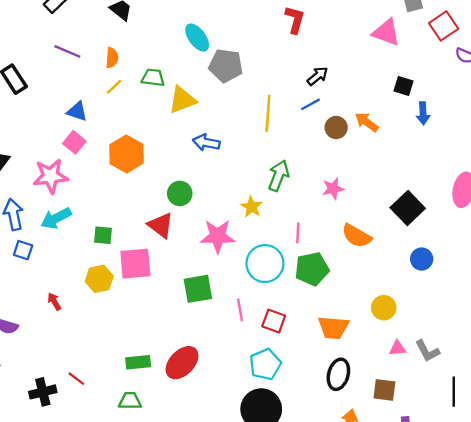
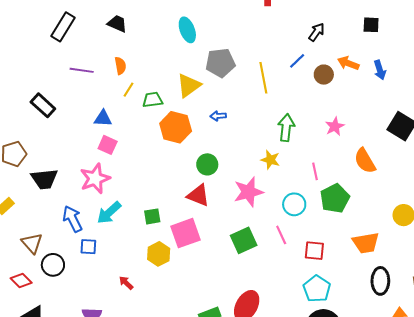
cyan ellipse: (197, 38) -> (187, 30), turned 30
gray pentagon: (226, 66) -> (220, 63), moved
black arrow: (318, 76) -> (317, 32), moved
green trapezoid: (153, 78) -> (153, 100), moved
blue arrow: (423, 113) -> (380, 70), moved
blue arrow: (206, 143) -> (218, 116), size x0.7
orange hexagon: (127, 154) -> (176, 127), moved
orange semicircle: (357, 236) -> (365, 161), turned 44
cyan circle: (265, 264) -> (294, 204), size x0.7
pink line: (240, 310) -> (281, 235), moved

